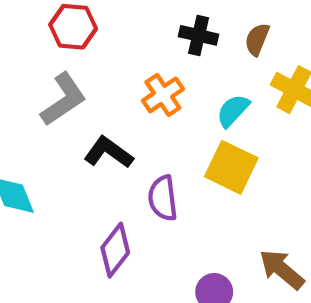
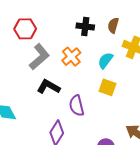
gray L-shape: (63, 99) -> (39, 57), moved
yellow square: (231, 167) -> (108, 87), size x0.7

